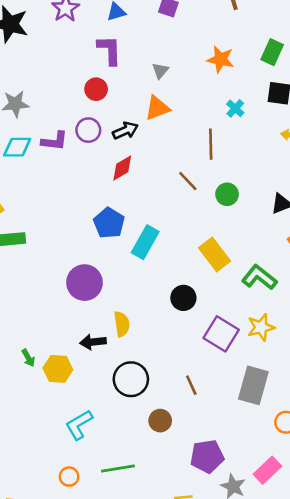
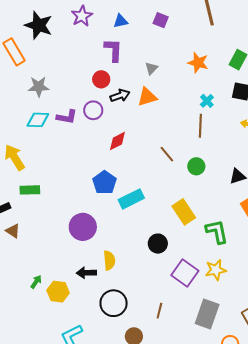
black arrow: (125, 131) -> (120, 96), moved
brown line: (211, 144) -> (200, 126), moved
cyan rectangle: (145, 242) -> (131, 199), turned 30
green L-shape: (259, 277) -> (217, 232), turned 36
green arrow: (28, 358) -> (36, 282), turned -120
brown line: (191, 385) -> (159, 311), turned 35

